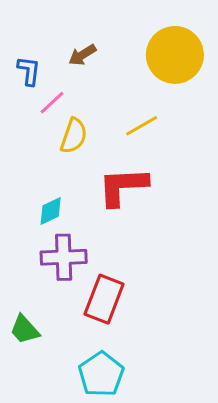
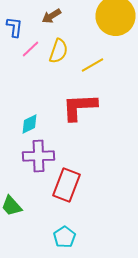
yellow semicircle: (74, 136) -> (58, 51), moved
cyan pentagon: (101, 374) -> (64, 237), size x0.7

